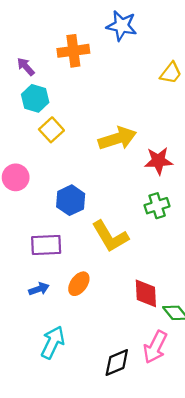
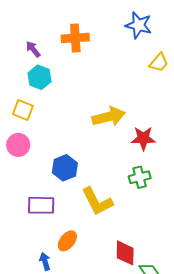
blue star: (122, 26) -> (139, 25), moved
yellow square: (51, 130) -> (23, 110), moved, turned -30
blue arrow: (39, 289) -> (45, 261), moved, turned -90

